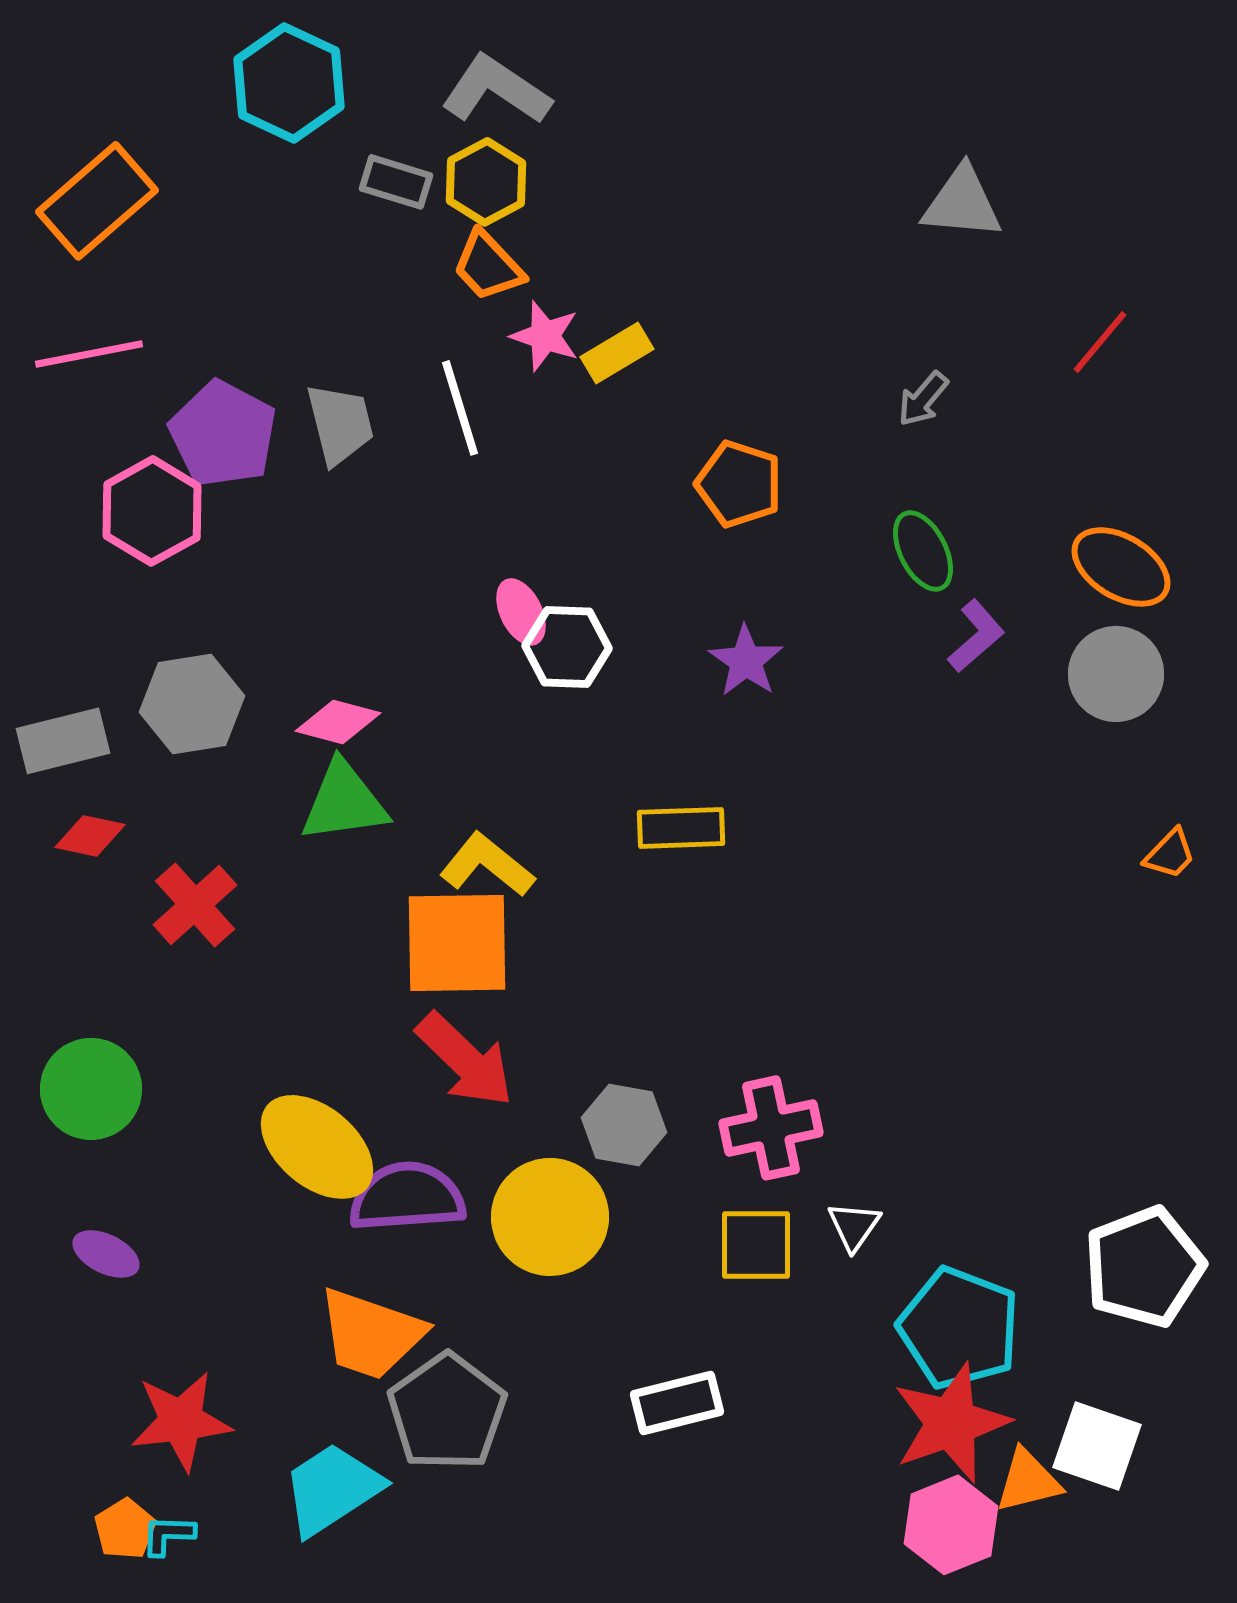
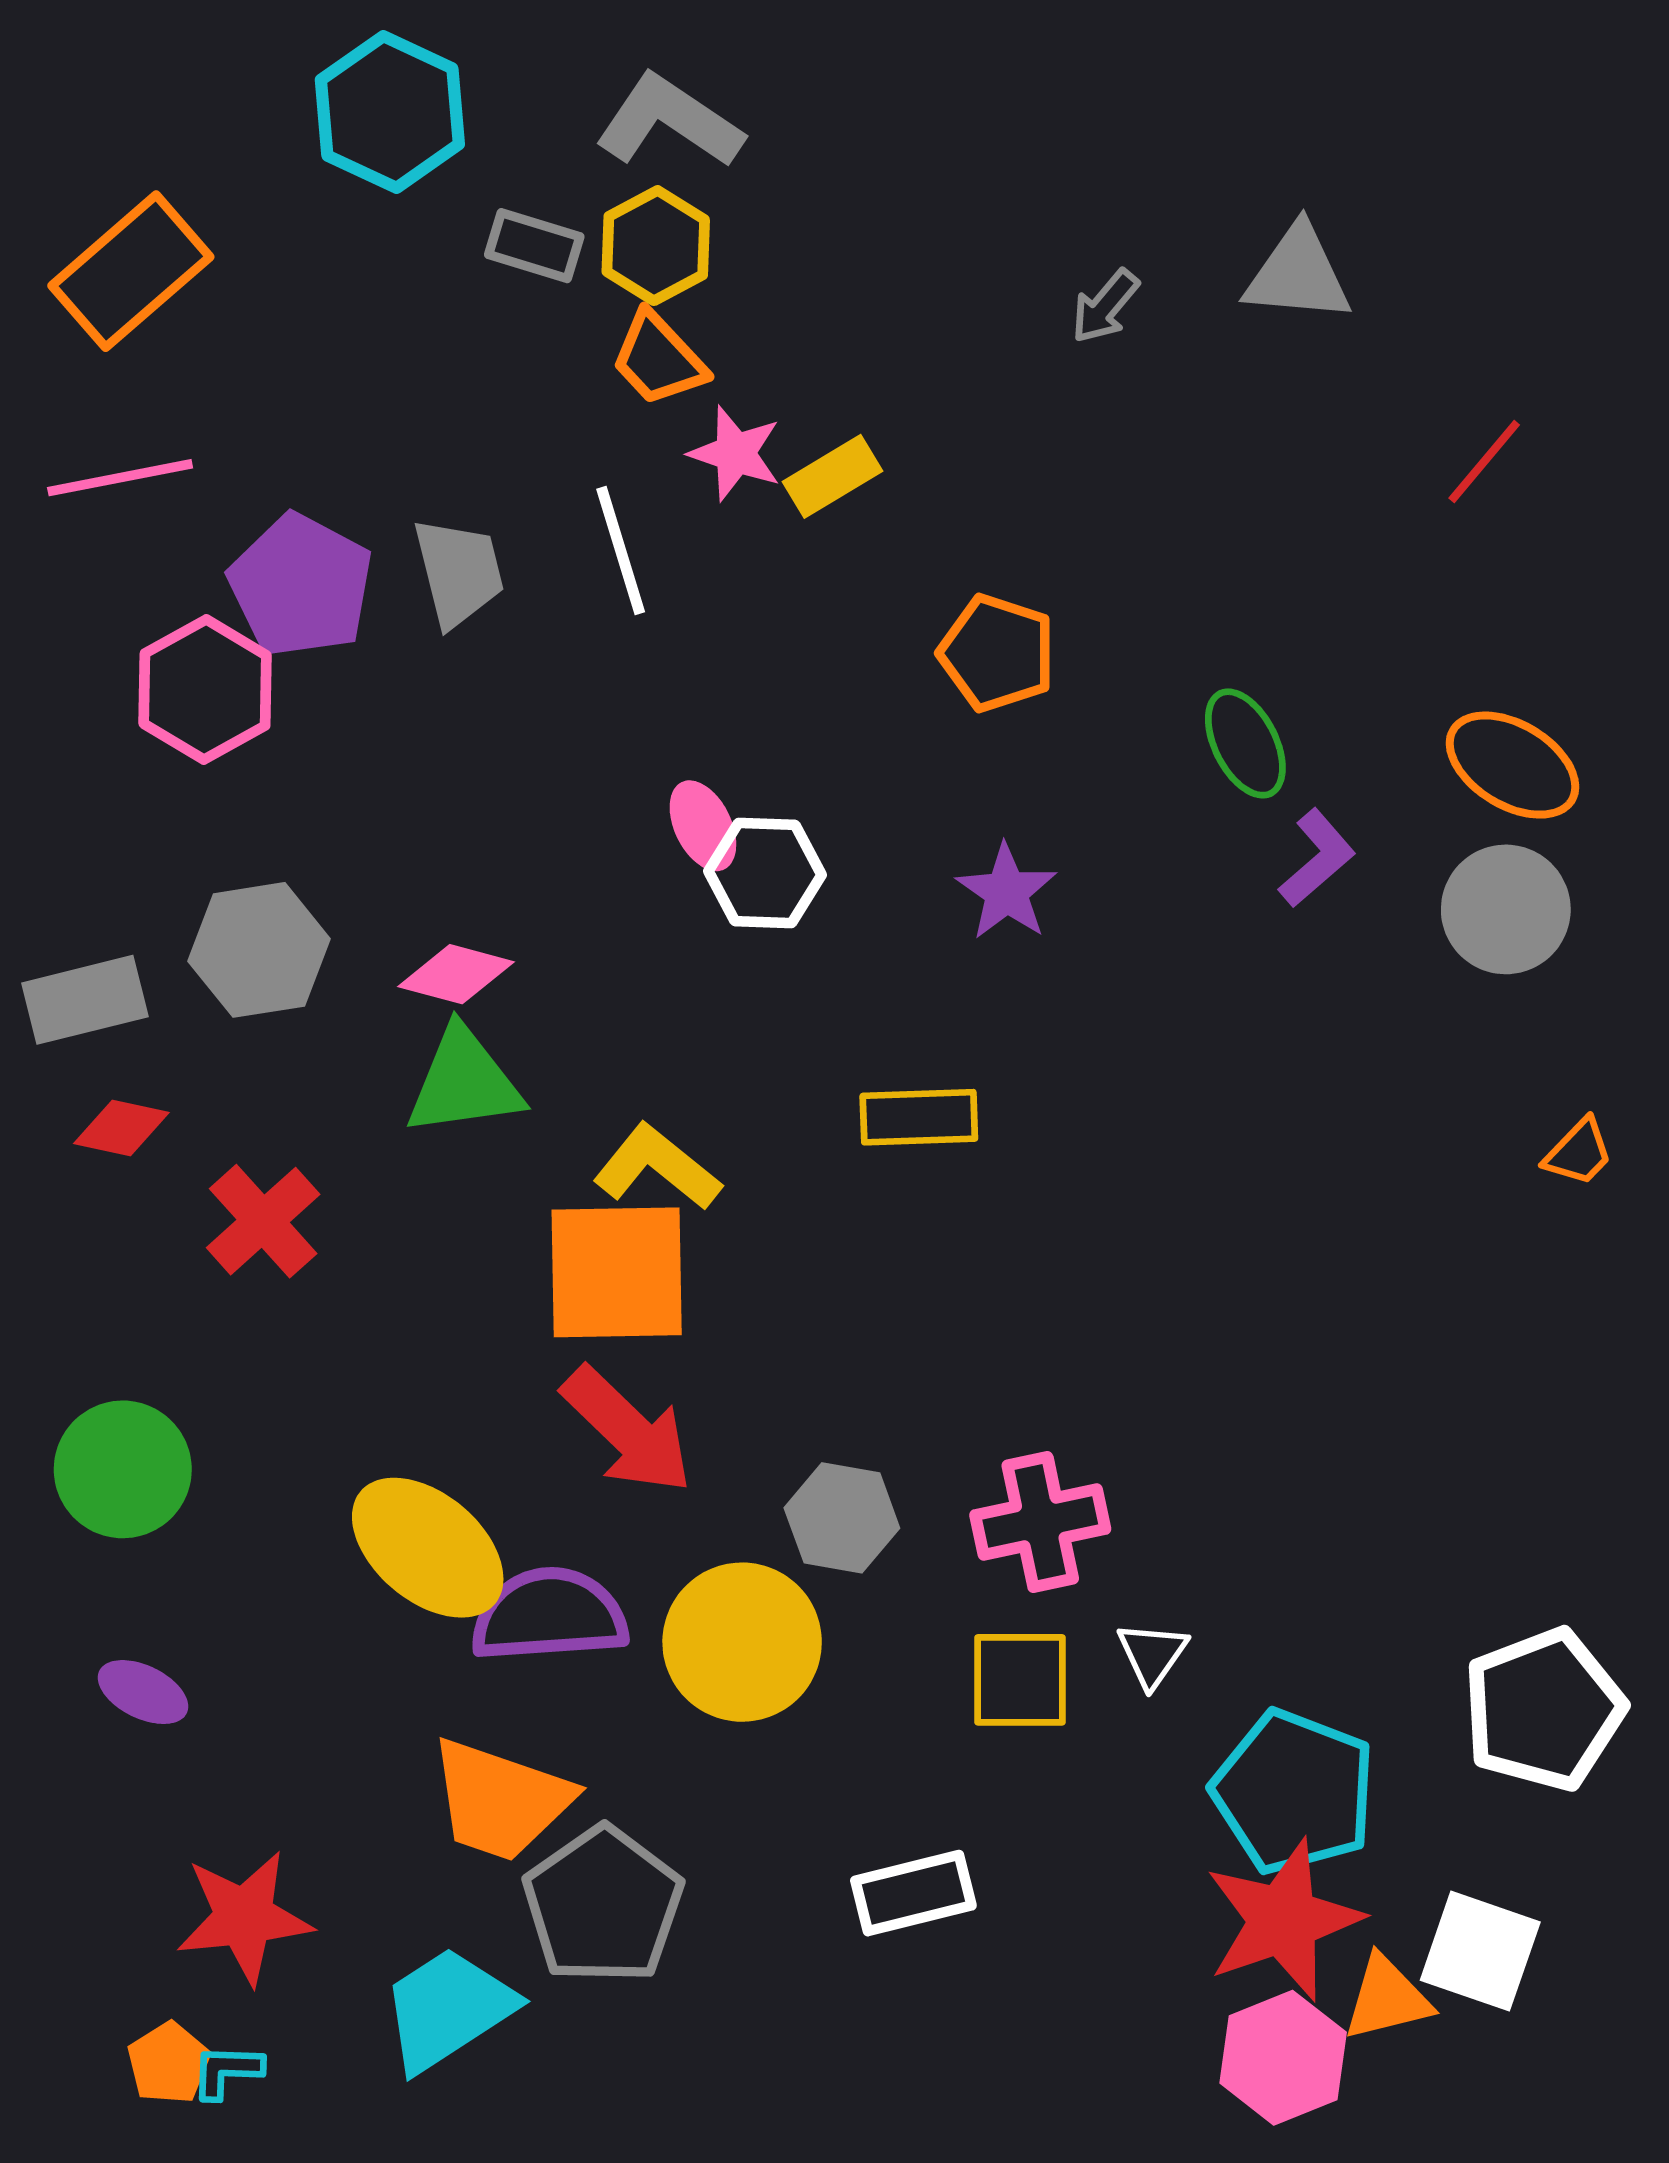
gray arrow: (923, 399) -> (1105, 306), moved

